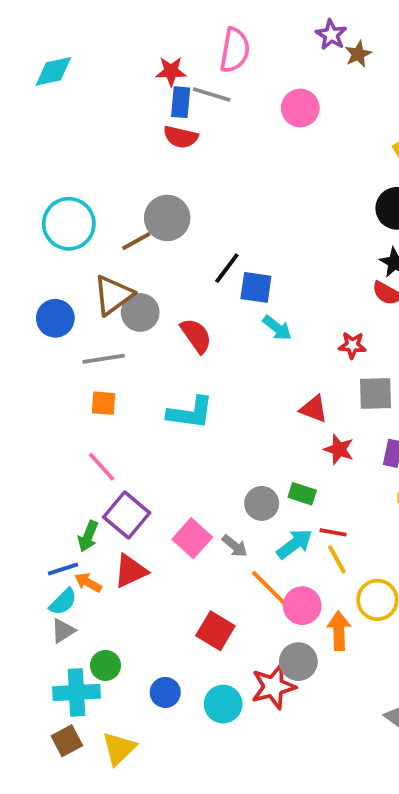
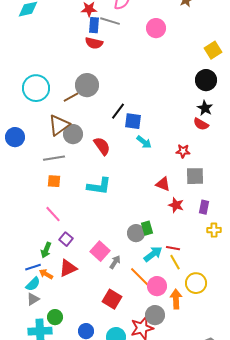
blue circle: (55, 318) -> (15, 137), moved
green rectangle: (302, 494) -> (147, 228), moved, turned 56
purple square: (127, 515) -> (66, 239), size x0.6
gray arrow: (235, 546) -> (115, 262), moved, turned -96

